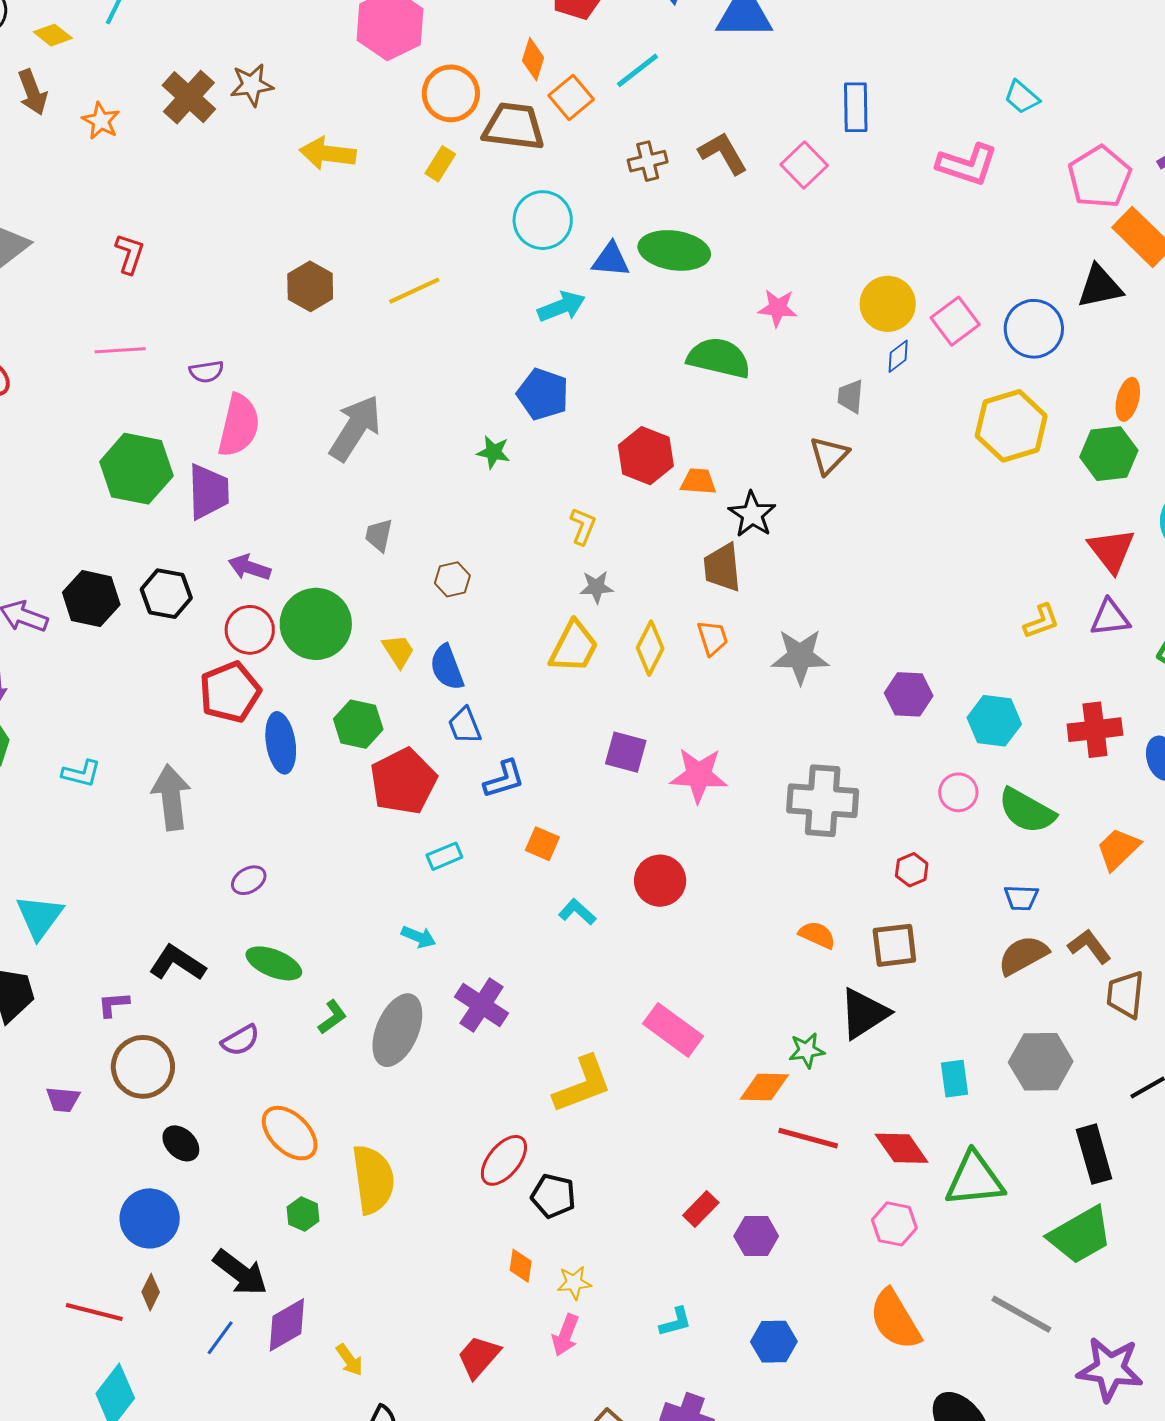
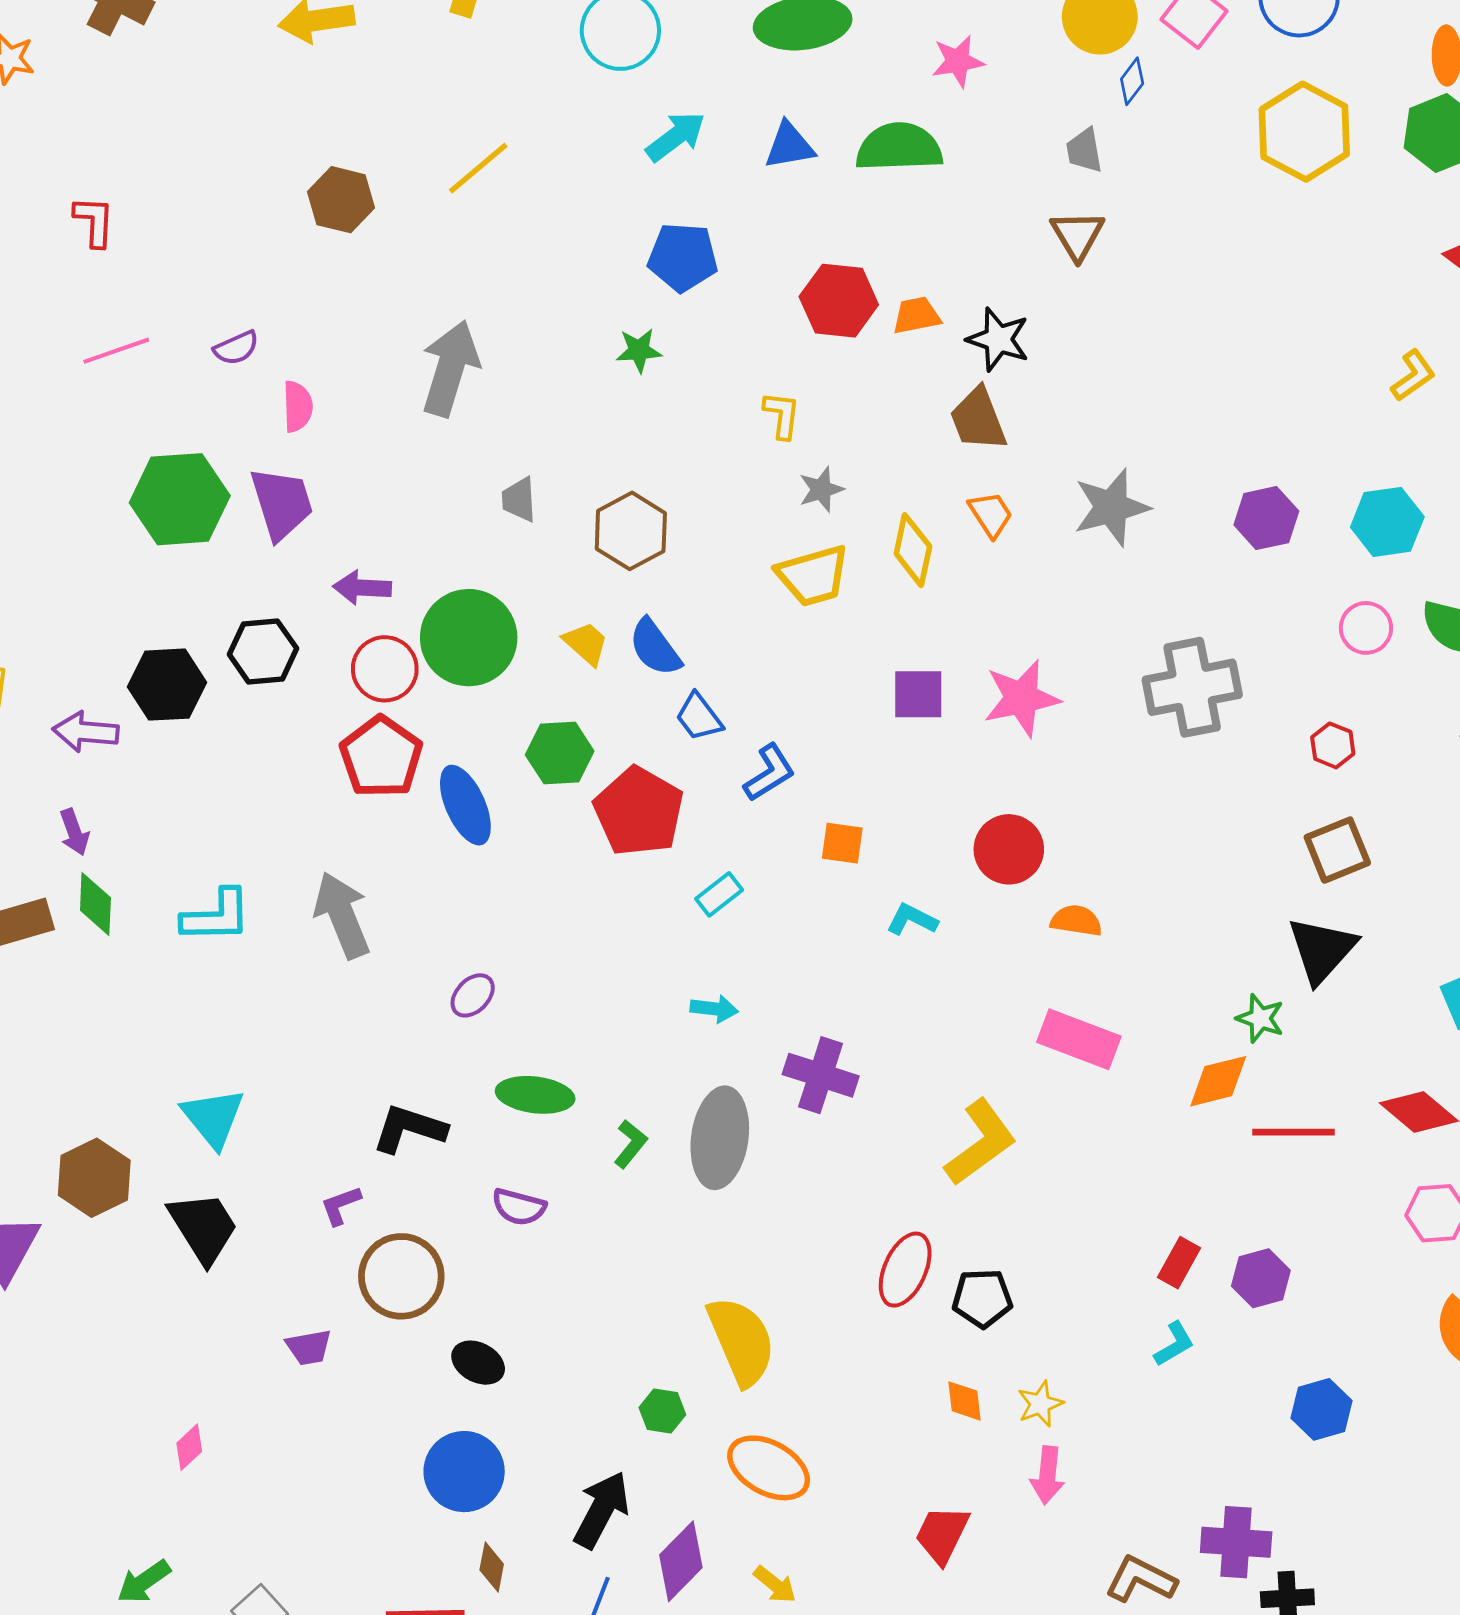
blue triangle: (611, 260) -> (789, 146), moved
pink semicircle: (239, 425) -> (298, 406), size x0.6
brown hexagon: (452, 579) -> (631, 531), size x1.6
yellow trapezoid: (574, 647) -> (813, 576), turned 62
cyan L-shape: (81, 773) -> (216, 916), size x1.4
orange semicircle: (817, 935) -> (1076, 921), moved
purple semicircle: (240, 1040) -> (519, 1207), turned 60
green star: (807, 1050) -> (1260, 1018), turned -30
orange ellipse: (290, 1133) -> (769, 1468), moved
black arrow: (240, 1273) -> (602, 1510), turned -84
cyan L-shape: (675, 1322) -> (1174, 1344), moved

